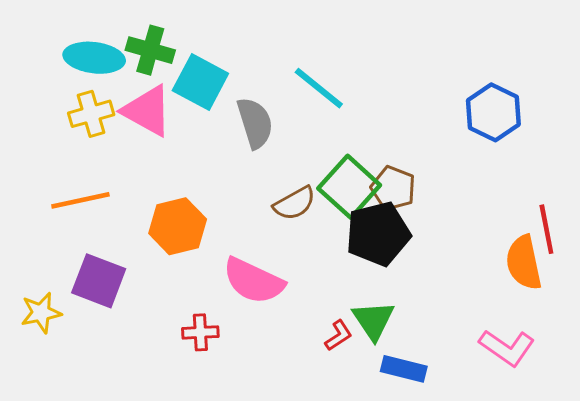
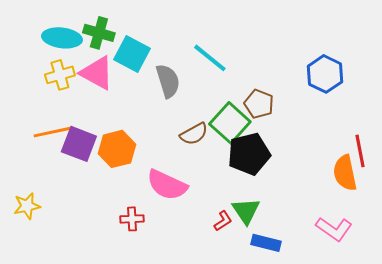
brown pentagon: (393, 188) -> (259, 104), moved
purple square: (99, 281) -> (79, 144), moved

